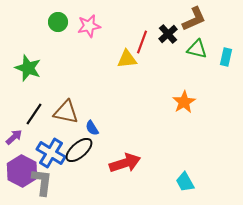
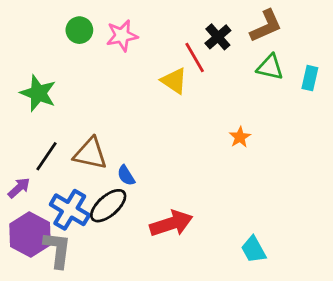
black cross: (168, 34) -> (218, 37), moved
red line: (142, 42) -> (195, 58), turned -50
yellow triangle: (127, 59) -> (174, 81), turned 40
orange star: (184, 102) -> (240, 137), moved, size x0.7

